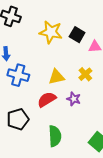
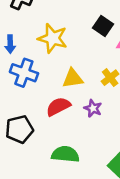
yellow star: (51, 32) -> (53, 38), moved
green semicircle: (55, 136) -> (65, 154), turned -85

